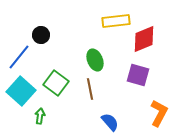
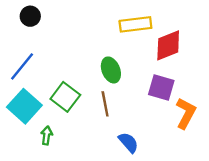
black circle: (41, 35) -> (30, 16), moved
orange L-shape: (159, 113) -> (186, 113), moved

